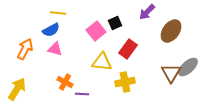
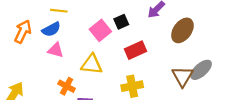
orange arrow: (25, 49) -> (23, 32), moved
red rectangle: (128, 49) -> (135, 50), turned 30
yellow triangle: (102, 62) -> (92, 64), moved

